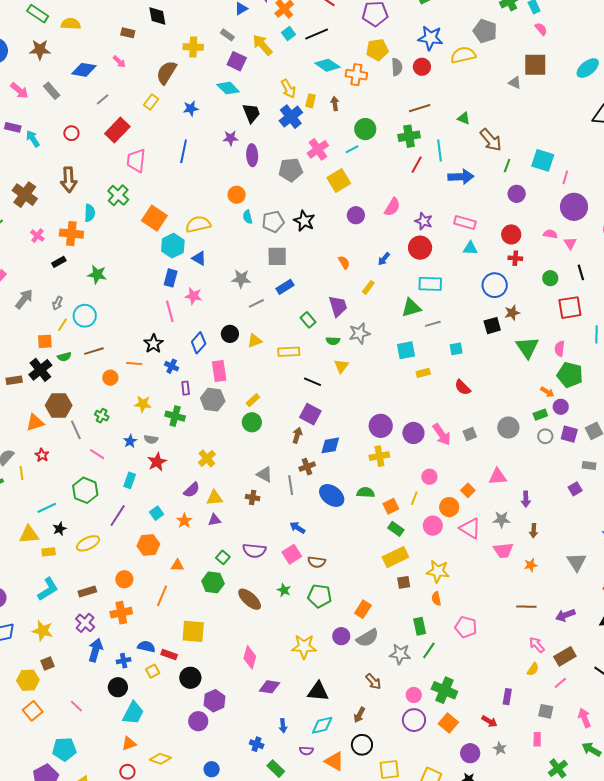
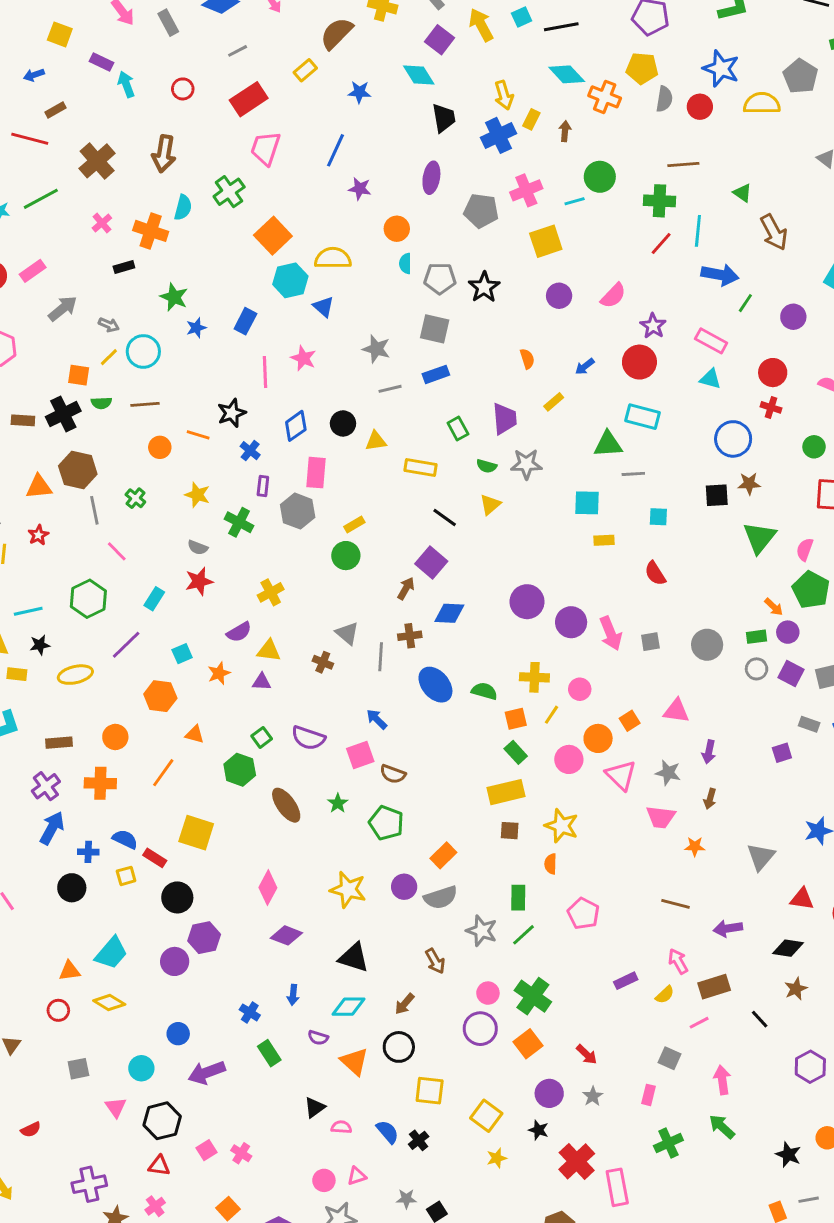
purple star: (231, 138) -> (360, 189), moved
green line: (507, 166) -> (745, 303), moved
blue rectangle: (171, 278) -> (245, 321), moved
gray arrow: (58, 303) -> (109, 325), turned -104
blue star: (130, 441) -> (196, 328), moved
yellow cross: (379, 456) -> (534, 677), moved
purple rectangle: (507, 697) -> (626, 981), moved, turned 42
cyan trapezoid: (133, 713) -> (111, 953), moved

